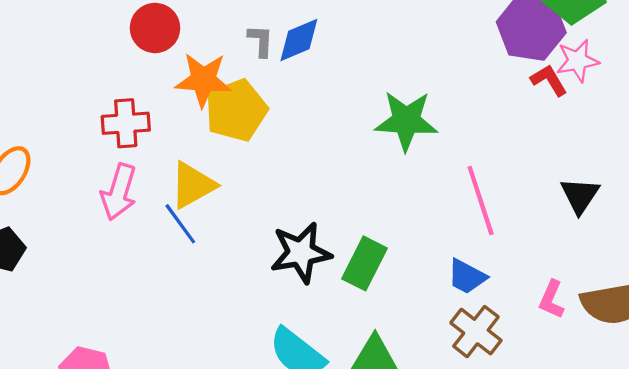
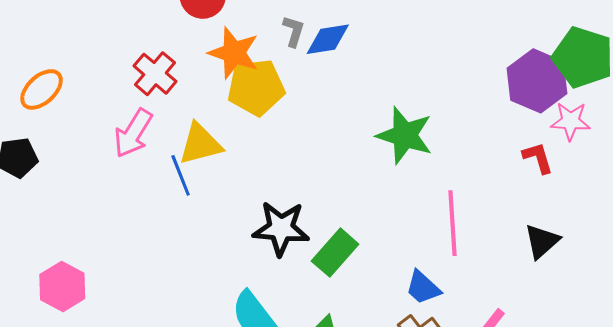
red L-shape: (549, 80) -> (538, 158), moved
red cross: (126, 123) -> (155, 74), turned 30

